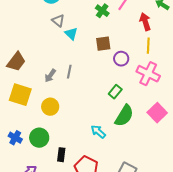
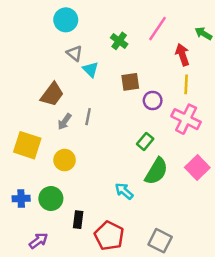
green cross: (102, 11) -> (119, 41), moved
brown trapezoid: (16, 62) -> (52, 94), moved
blue cross: (15, 138) -> (21, 199), turned -32

